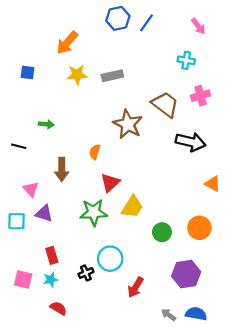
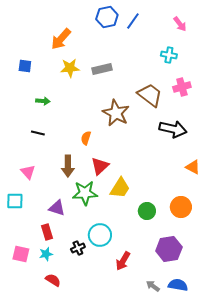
green arrow: (46, 124) -> (43, 101), moved
black line: (19, 146) -> (38, 133), moved
brown arrow: (62, 169) -> (68, 166), moved
purple triangle: (44, 213) -> (57, 208), moved

